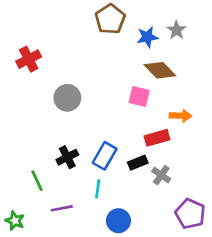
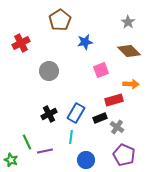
brown pentagon: (110, 19) -> (60, 20), moved
blue star: (147, 37) -> (85, 42), moved
brown diamond: (160, 70) -> (129, 51), moved
pink square: (139, 96) -> (101, 70), turned -35
green line: (37, 181) -> (27, 142), moved
purple pentagon: (190, 214) -> (124, 155), moved

